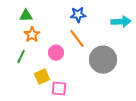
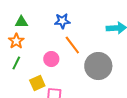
blue star: (78, 15) -> (62, 21), moved
orange star: (32, 35) -> (16, 41), moved

